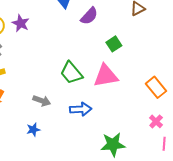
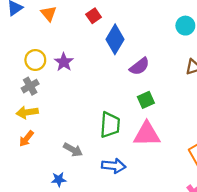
green square: (114, 44) -> (146, 100), moved
green trapezoid: (71, 73) -> (110, 125), turned -145

